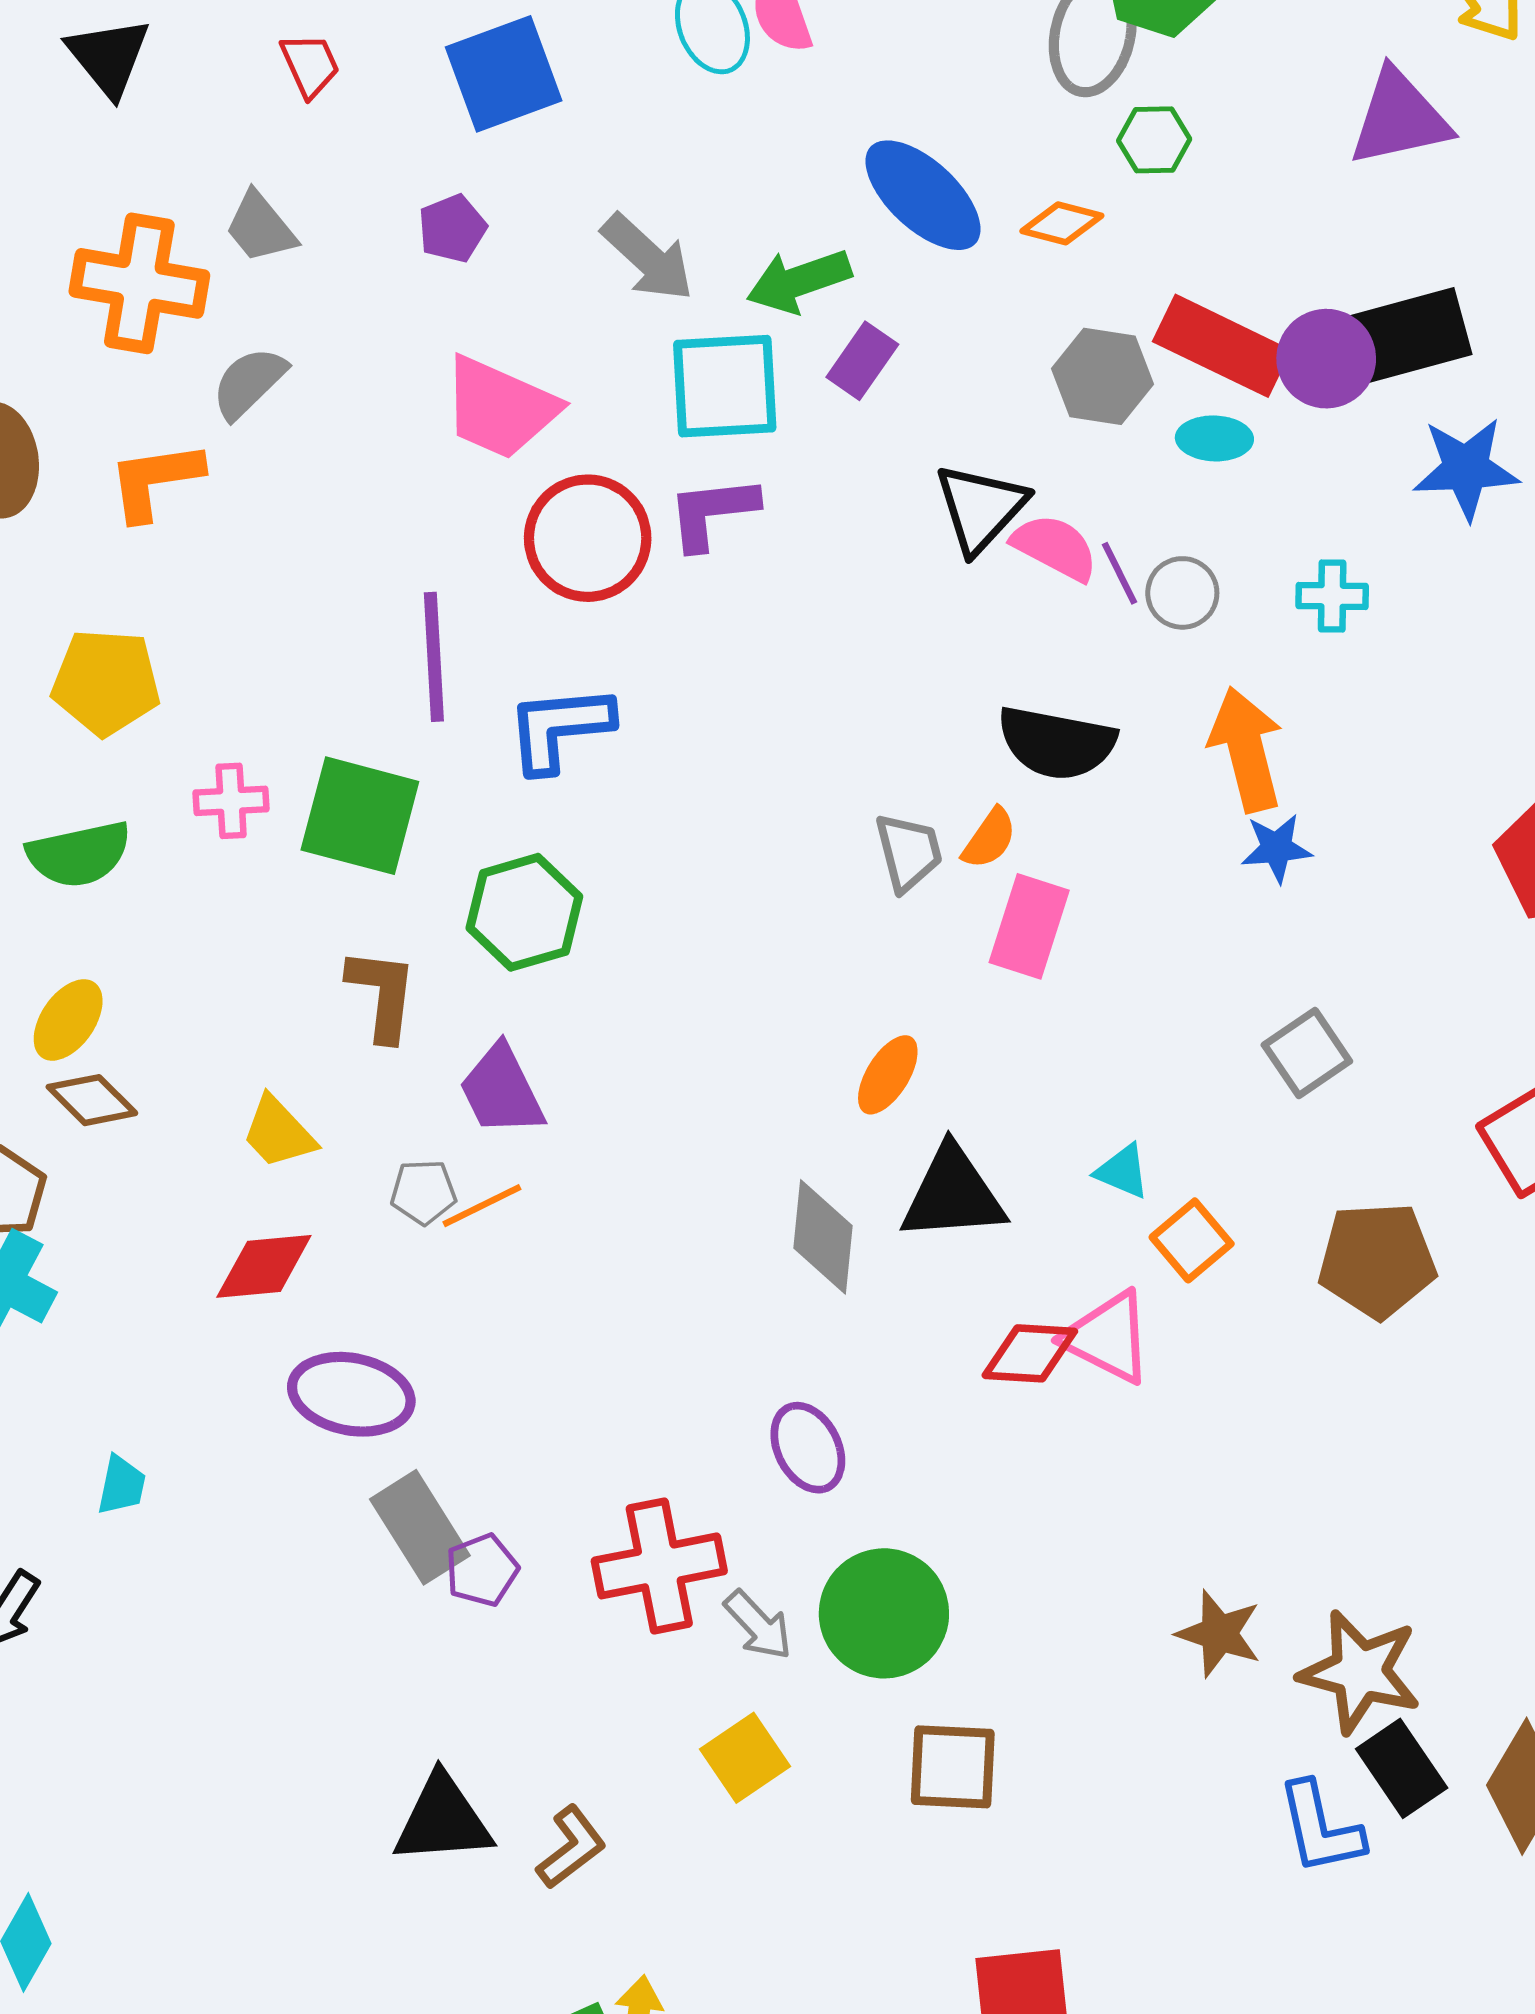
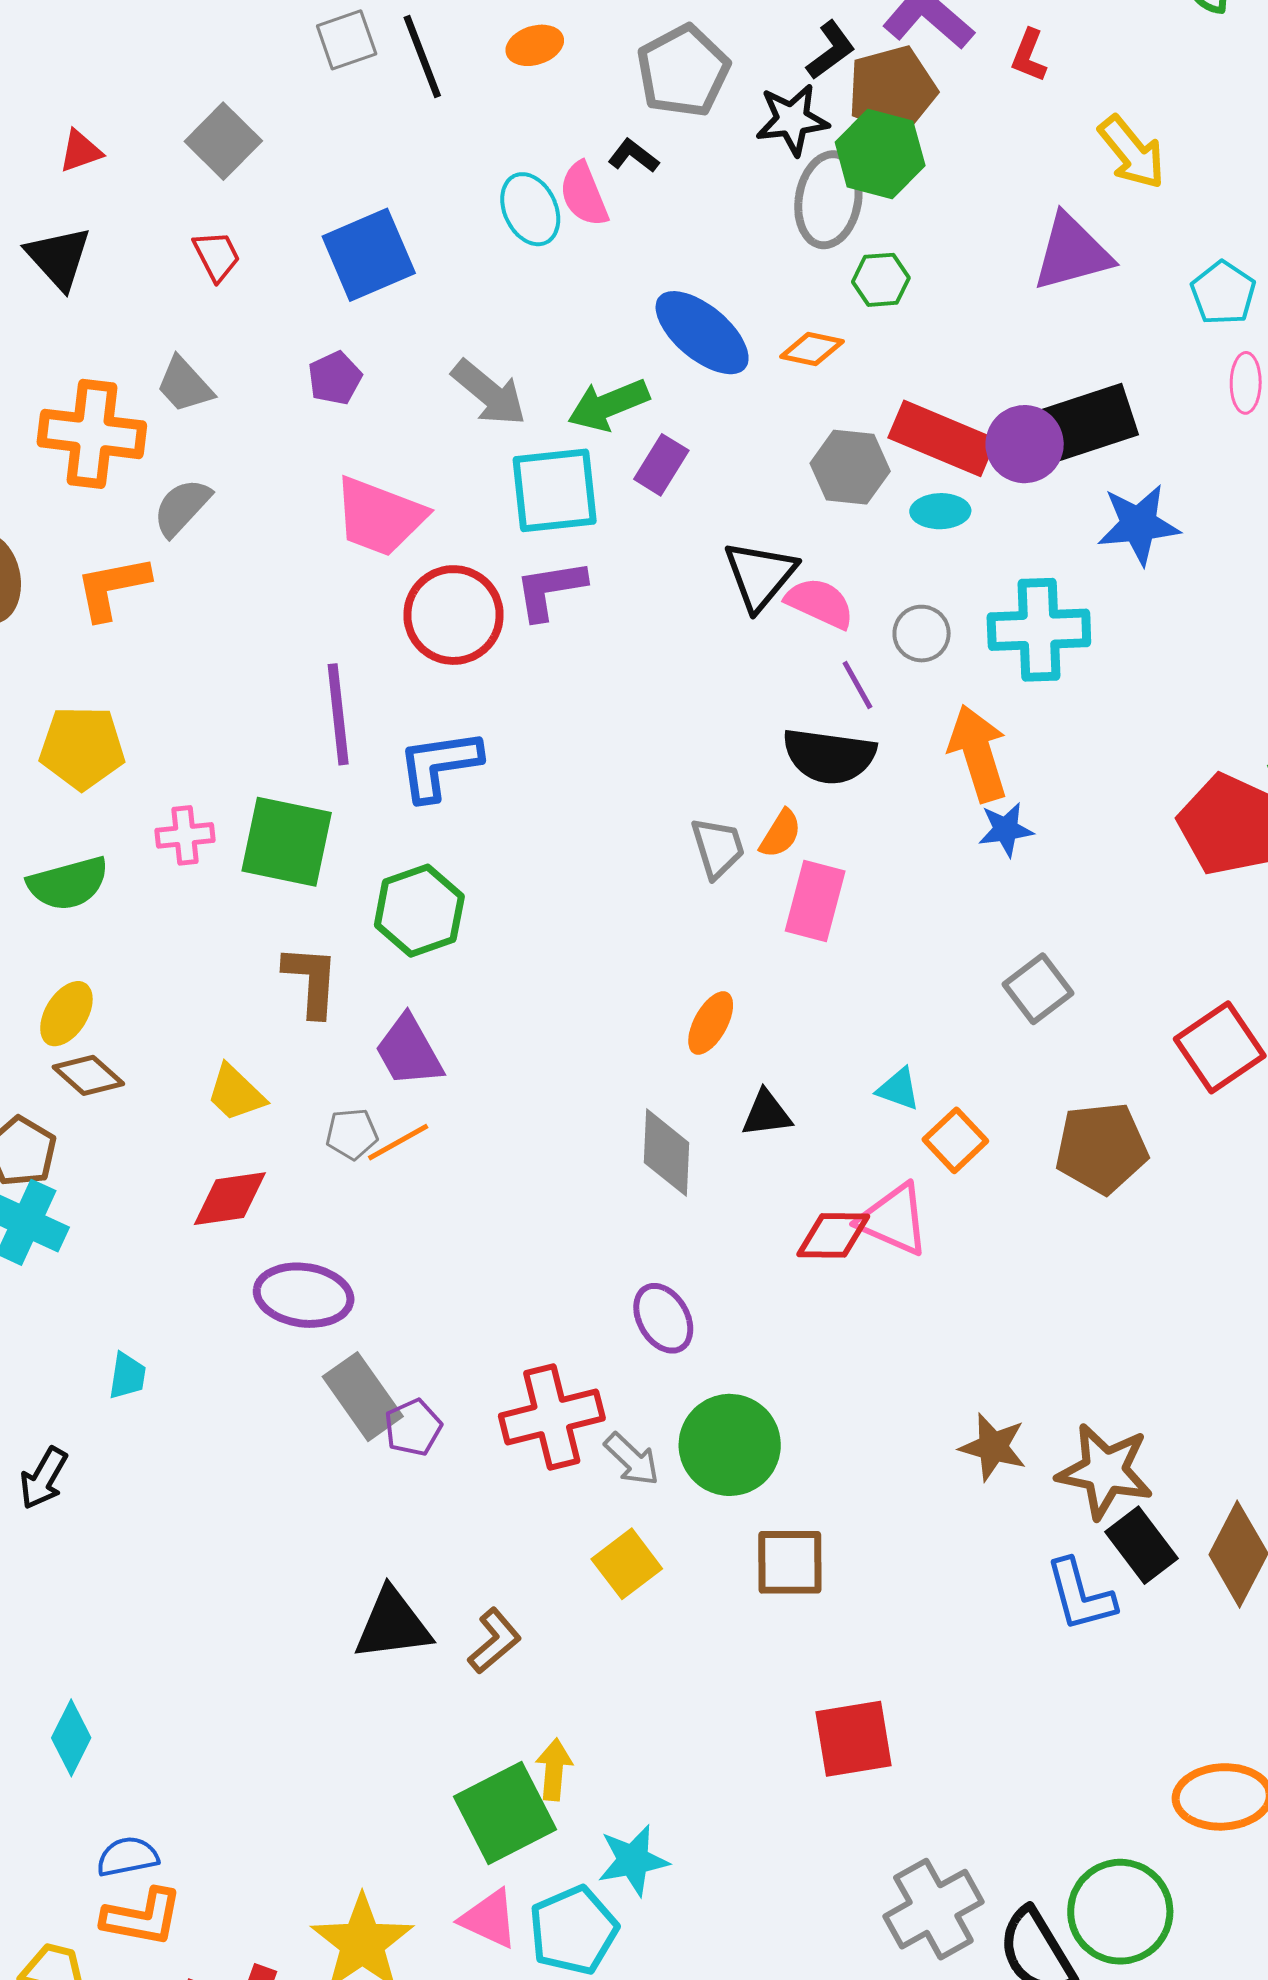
purple line: (1120, 573) -> (857, 685), moved
cyan cross: (1332, 596) -> (1039, 630), size x1.8
black triangle: (953, 1194) -> (766, 1114), size x0.6

